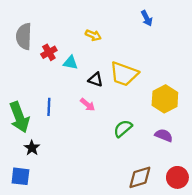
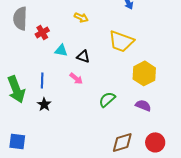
cyan triangle: (71, 63) -> (61, 50), moved
yellow trapezoid: (124, 74) -> (121, 41), moved
black star: (32, 148) -> (44, 104), moved

